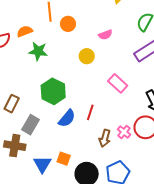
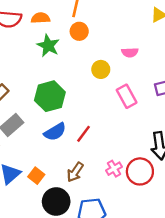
orange circle: (68, 24) -> (79, 31), moved
pink rectangle: (118, 83) -> (127, 96), moved
brown arrow: (105, 138) -> (75, 172), moved

